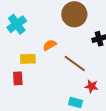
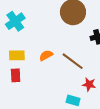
orange semicircle: (50, 45) -> (46, 55), moved
yellow rectangle: (28, 59) -> (17, 55), moved

